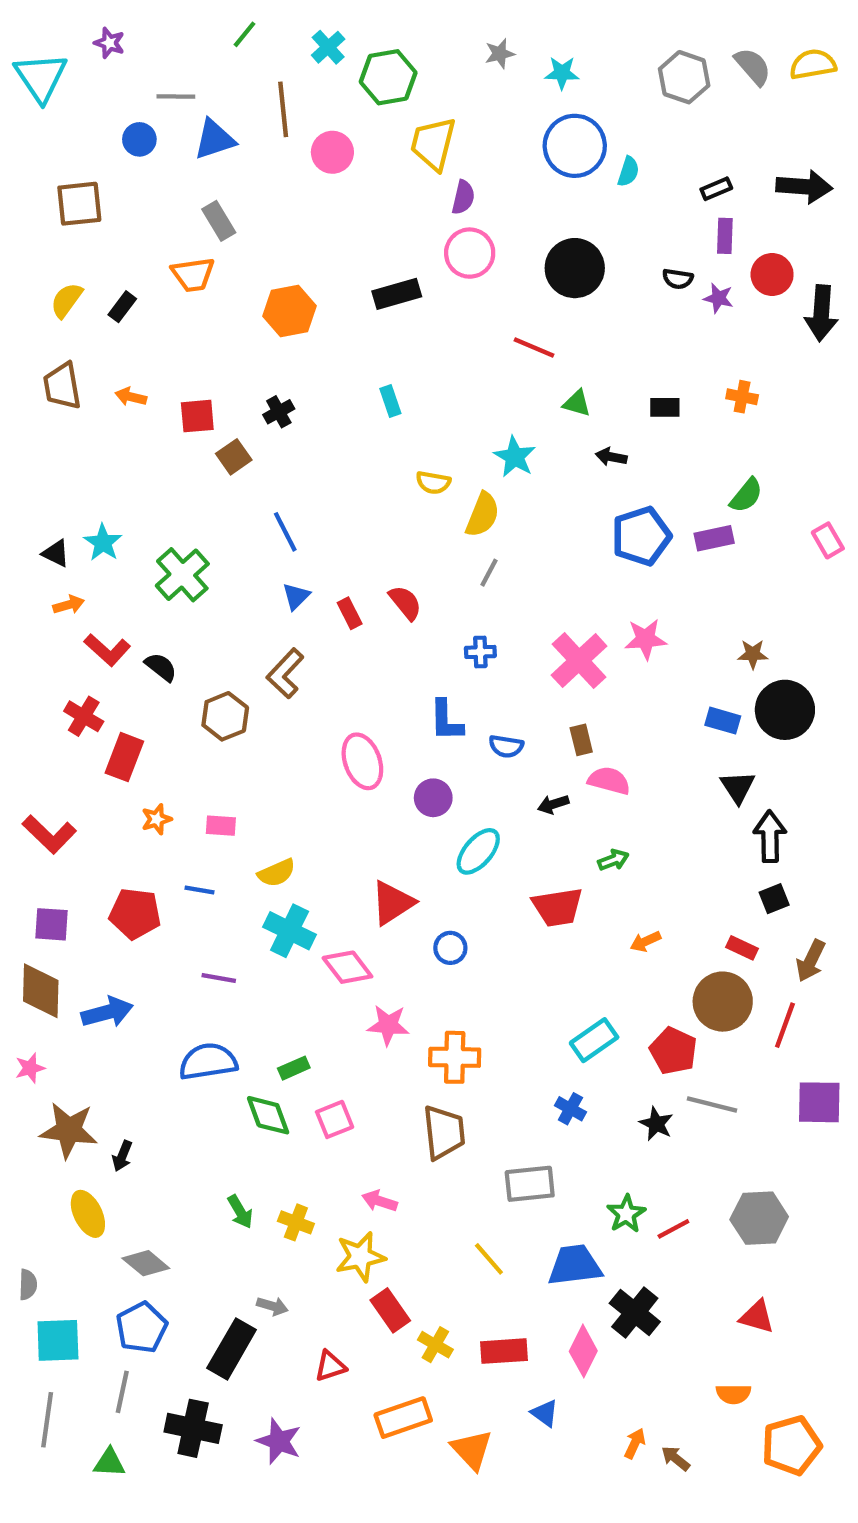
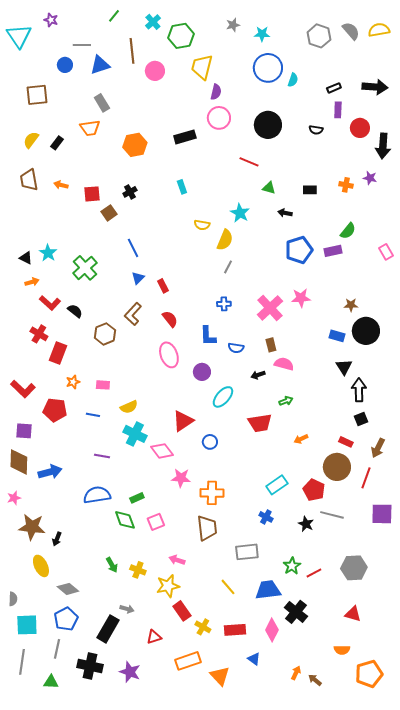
purple star: (718, 298) -> (370, 178), moved
red semicircle: (405, 603) -> (170, 319), moved
red pentagon: (135, 914) -> (55, 410), moved

